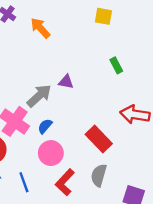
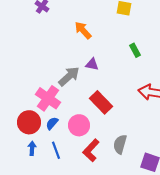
orange arrow: (40, 28) -> (83, 30), moved
blue semicircle: (45, 126) -> (52, 123), moved
red rectangle: (99, 139) -> (101, 102), moved

